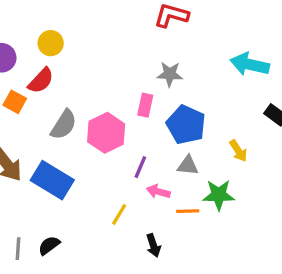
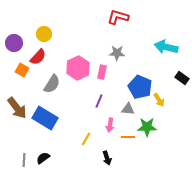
blue pentagon: (186, 125) -> (140, 87), moved
pink hexagon: (106, 133) -> (78, 68), moved
purple line: (140, 167) -> (99, 101), moved
pink arrow: (158, 192) -> (110, 125), turned -96

